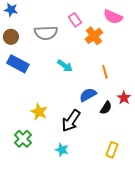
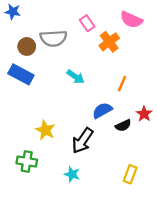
brown circle: (11, 37) -> (27, 46), moved
orange line: (105, 72) -> (122, 84), turned 40
black semicircle: (106, 108) -> (123, 125), turned 32
green cross: (23, 139) -> (27, 161), turned -36

